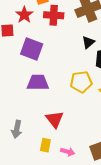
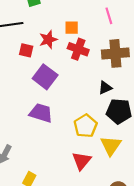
yellow pentagon: (81, 82) -> (86, 126), turned 30
red triangle: (55, 119) -> (82, 161), moved

